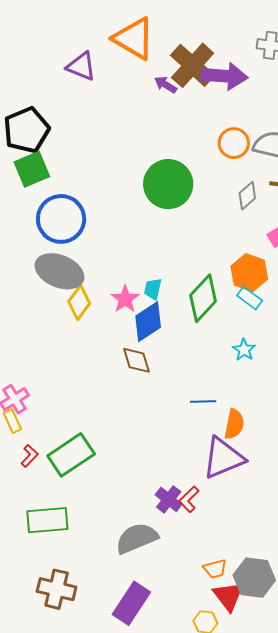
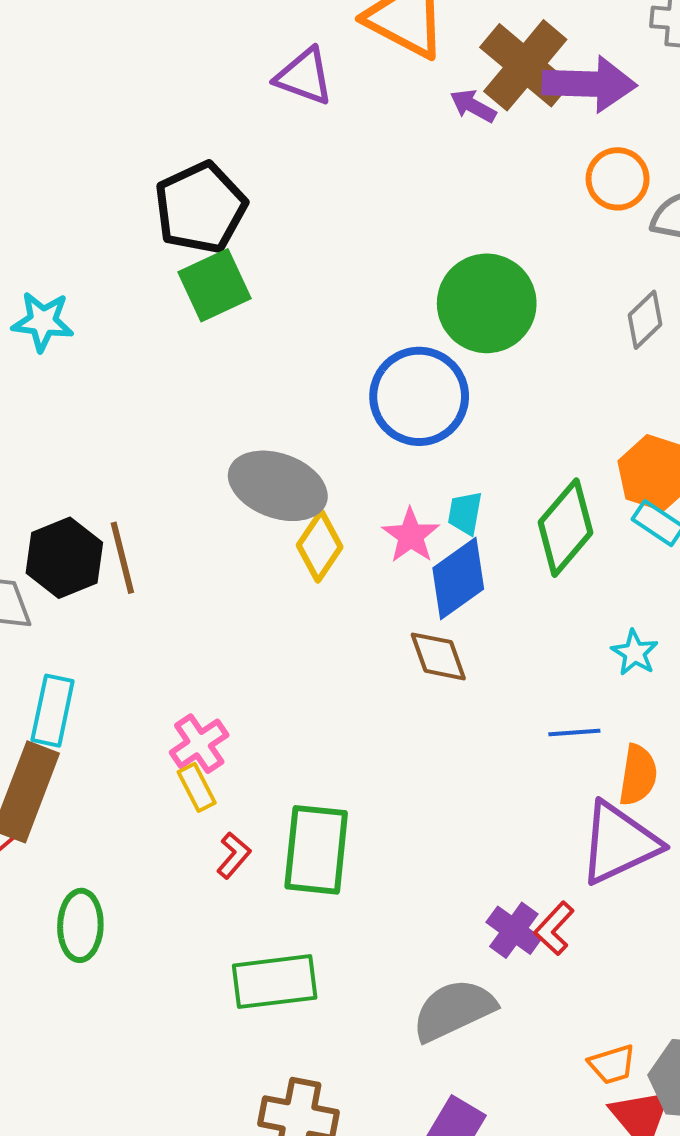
orange circle: (234, 143) -> (618, 179), moved
blue circle: (61, 219) -> (419, 396), moved
cyan star: (244, 350) -> (635, 653), moved
green rectangle: (71, 455) -> (316, 850), turned -48

